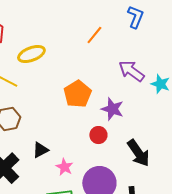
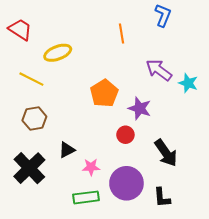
orange line: (94, 35) -> (121, 34), turned -48
pink star: (64, 167) -> (91, 167), turned -30

